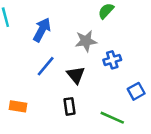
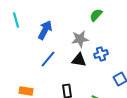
black triangle: (76, 75) -> (79, 60), moved, turned -42

